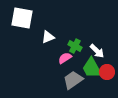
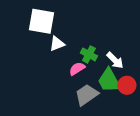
white square: (22, 18) -> (41, 21), moved

